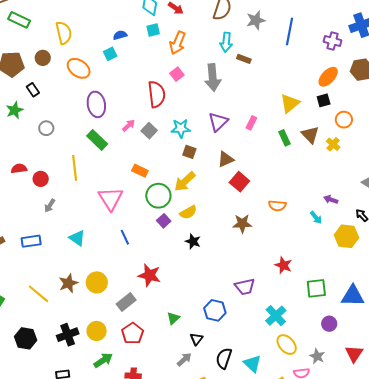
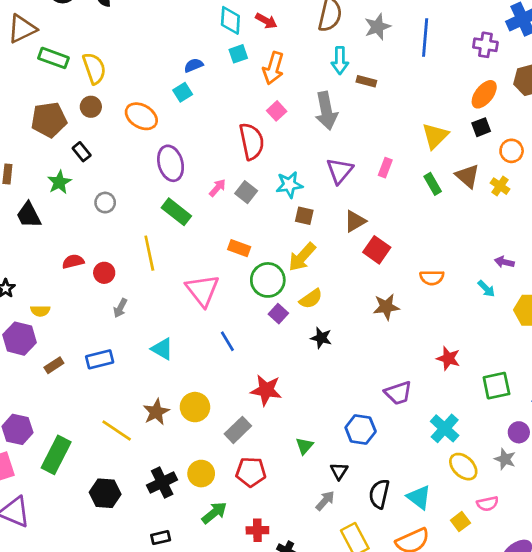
yellow semicircle: (64, 33) -> (94, 68), moved
red pentagon: (133, 333) -> (251, 472), turned -30
gray star: (317, 356) -> (505, 459), moved

